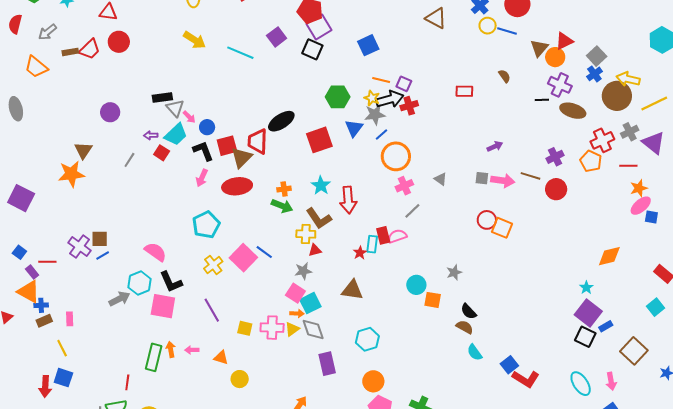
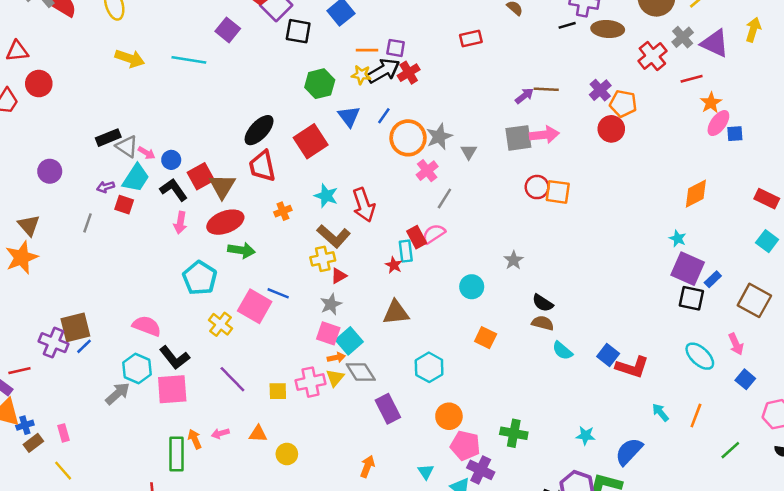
black square: (312, 49) -> (298, 31), moved
gray star: (375, 115) -> (439, 137), moved
red trapezoid: (258, 141) -> (262, 166), moved
orange pentagon: (591, 161) -> (623, 104), moved
brown line: (531, 176) -> (546, 89), moved
gray square: (482, 178) -> (518, 138), size x1.6
gray triangle: (440, 179) -> (469, 152), turned 40
green arrow: (282, 206) -> (241, 250), moved
brown square: (100, 239) -> (75, 327), size x1.4
orange square: (433, 300) -> (486, 338), moved, turned 30

